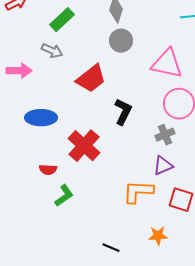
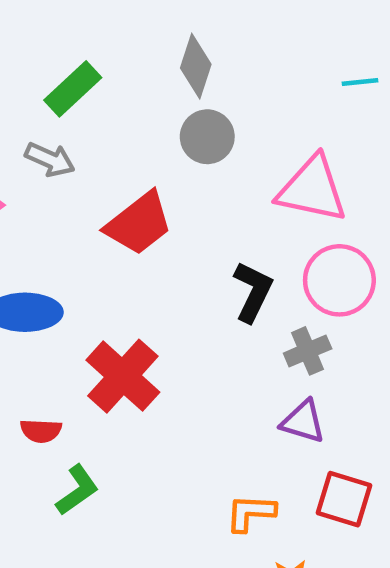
black L-shape: (123, 112) -> (253, 292), moved
purple triangle: (163, 166) -> (303, 422), turned 40
orange L-shape: (138, 192) -> (251, 513), moved, size x0.7

